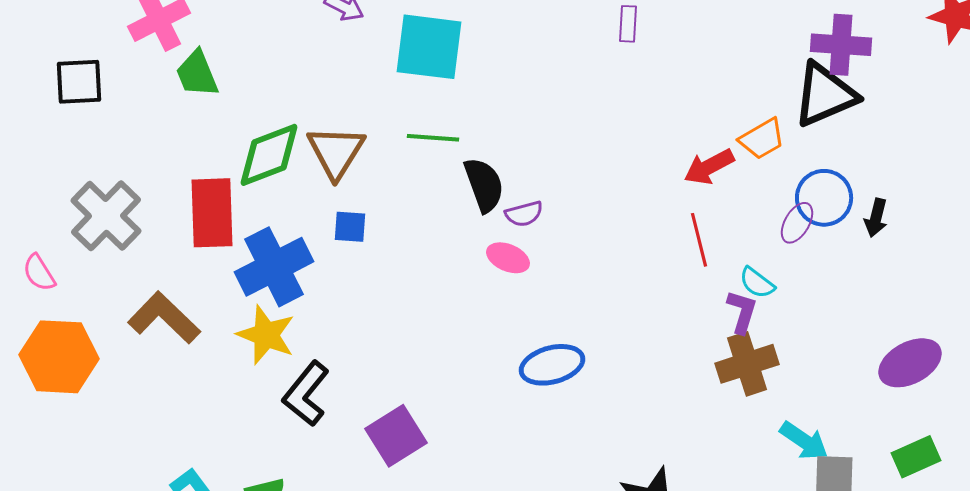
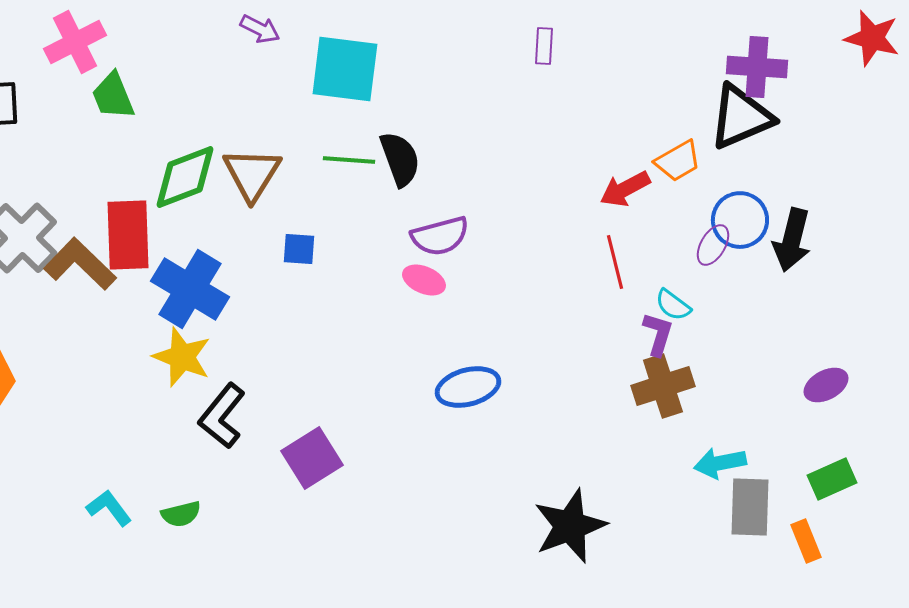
black semicircle: (484, 185) -> (400, 159), moved
purple semicircle: (524, 214) -> (440, 236), size x1.5
black arrow: (876, 218) -> (792, 240), size x1.6
blue square: (350, 227) -> (299, 249), moved
blue cross: (274, 267) -> (190, 289), turned -32
brown L-shape: (164, 318) -> (80, 264), moved
purple ellipse: (910, 363) -> (826, 385), size x0.7
cyan arrow: (804, 441) -> (720, 463), turned 135

